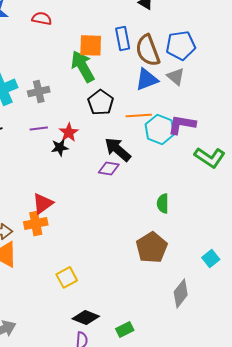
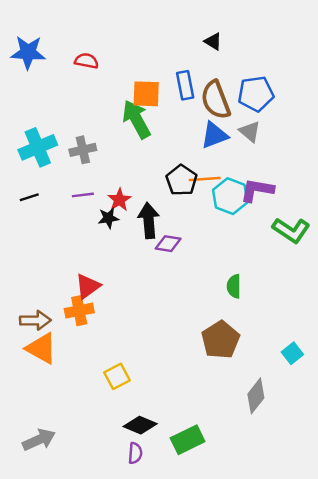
black pentagon: (101, 102) -> (181, 180), moved
black arrow: (118, 149) -> (149, 220), moved, turned 44
green rectangle: (125, 329) -> (188, 440), size x1.5

